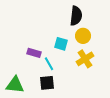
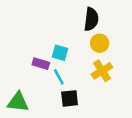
cyan square: (61, 44) -> (60, 53), moved
black square: (47, 83) -> (70, 98), moved

